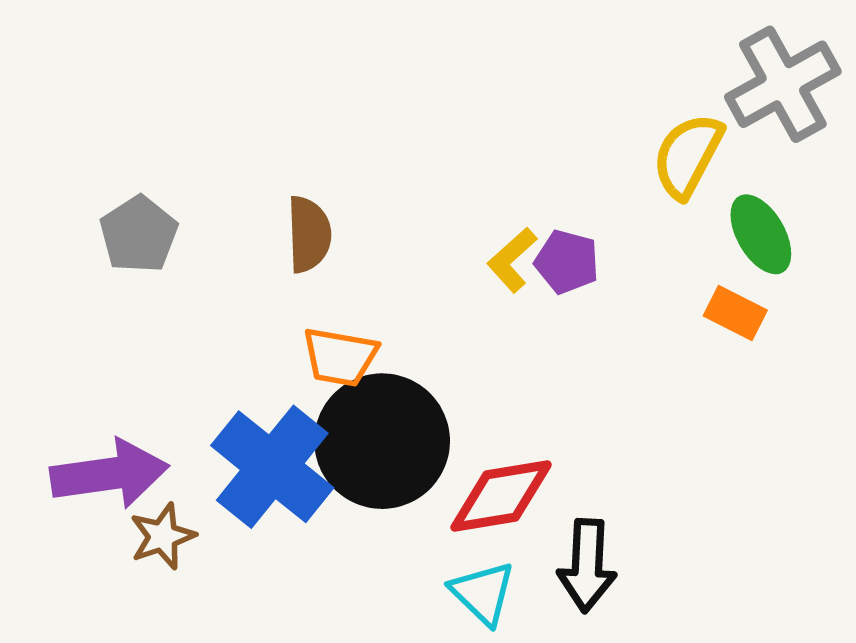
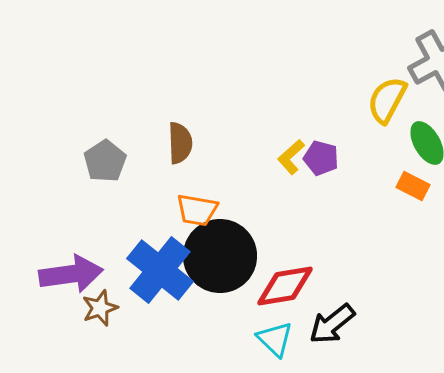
gray pentagon: (139, 234) -> (105, 161), moved
black arrow: (587, 566) -> (332, 324), turned 48

